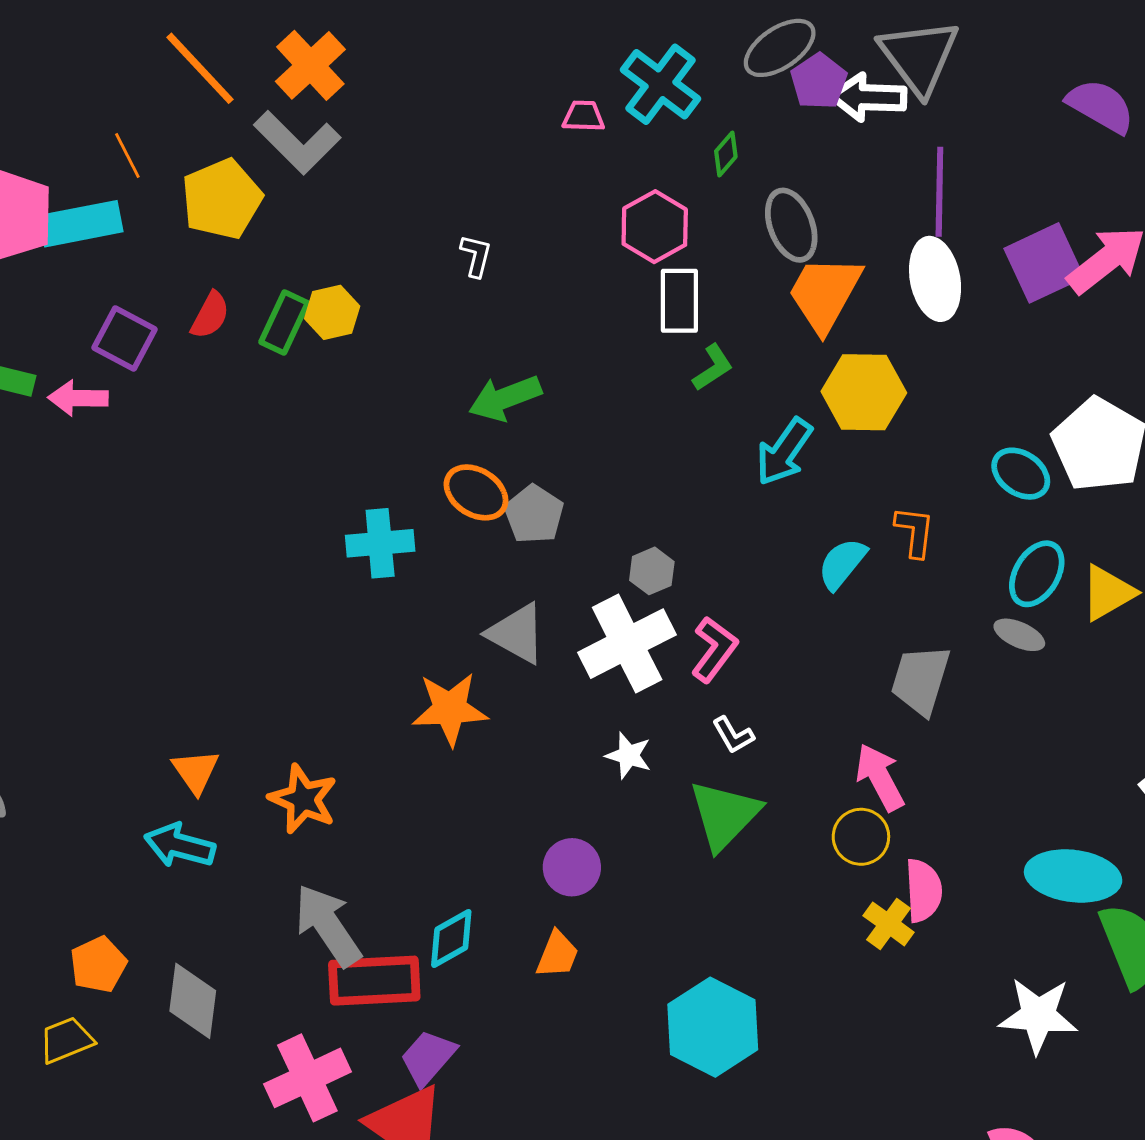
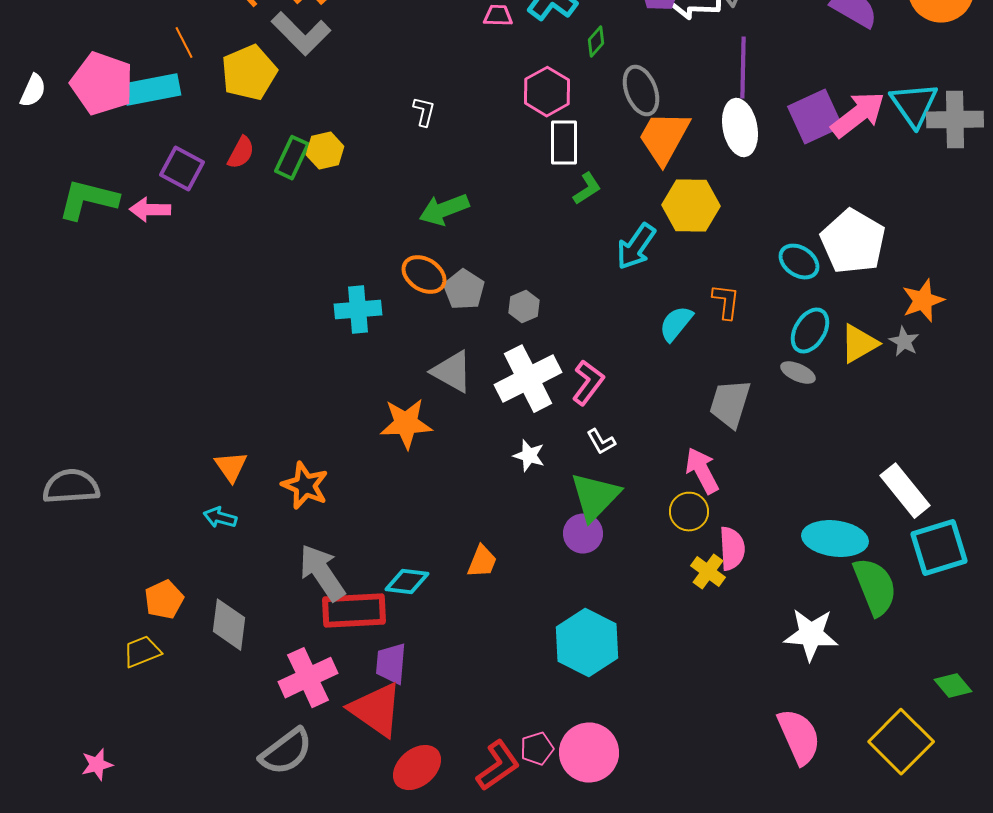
gray hexagon: (652, 571) -> (524, 307), moved
cyan arrow: (180, 845) -> (220, 518), size x0.7
purple circle: (572, 867) -> (583, 534), moved
cyan diamond: (451, 938) -> (407, 582), turned 36
orange trapezoid: (557, 954) -> (482, 562), moved
purple trapezoid: (428, 1058) -> (391, 664), turned -36

